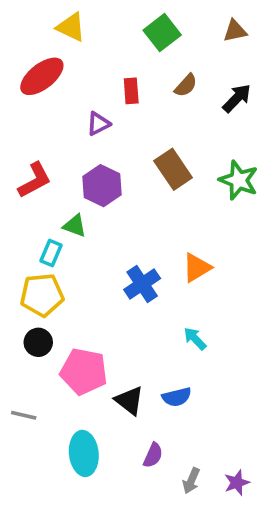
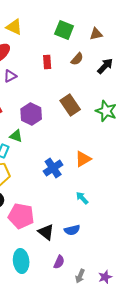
brown triangle: (235, 31) -> (96, 34), moved
green square: (162, 33) -> (64, 30), turned -30
purple triangle: (98, 124) -> (10, 76), moved

